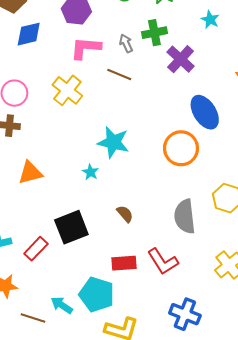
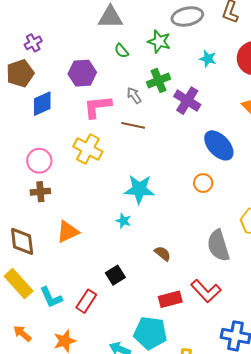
orange circle: (181, 148) -> (203, 183), size x0.6
black square: (71, 227) -> (115, 275), size x0.6

